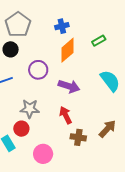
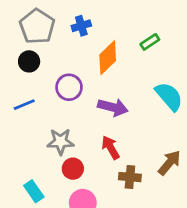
blue cross: (62, 26) -> (81, 26), moved
red circle: (21, 129) -> (73, 169), moved

